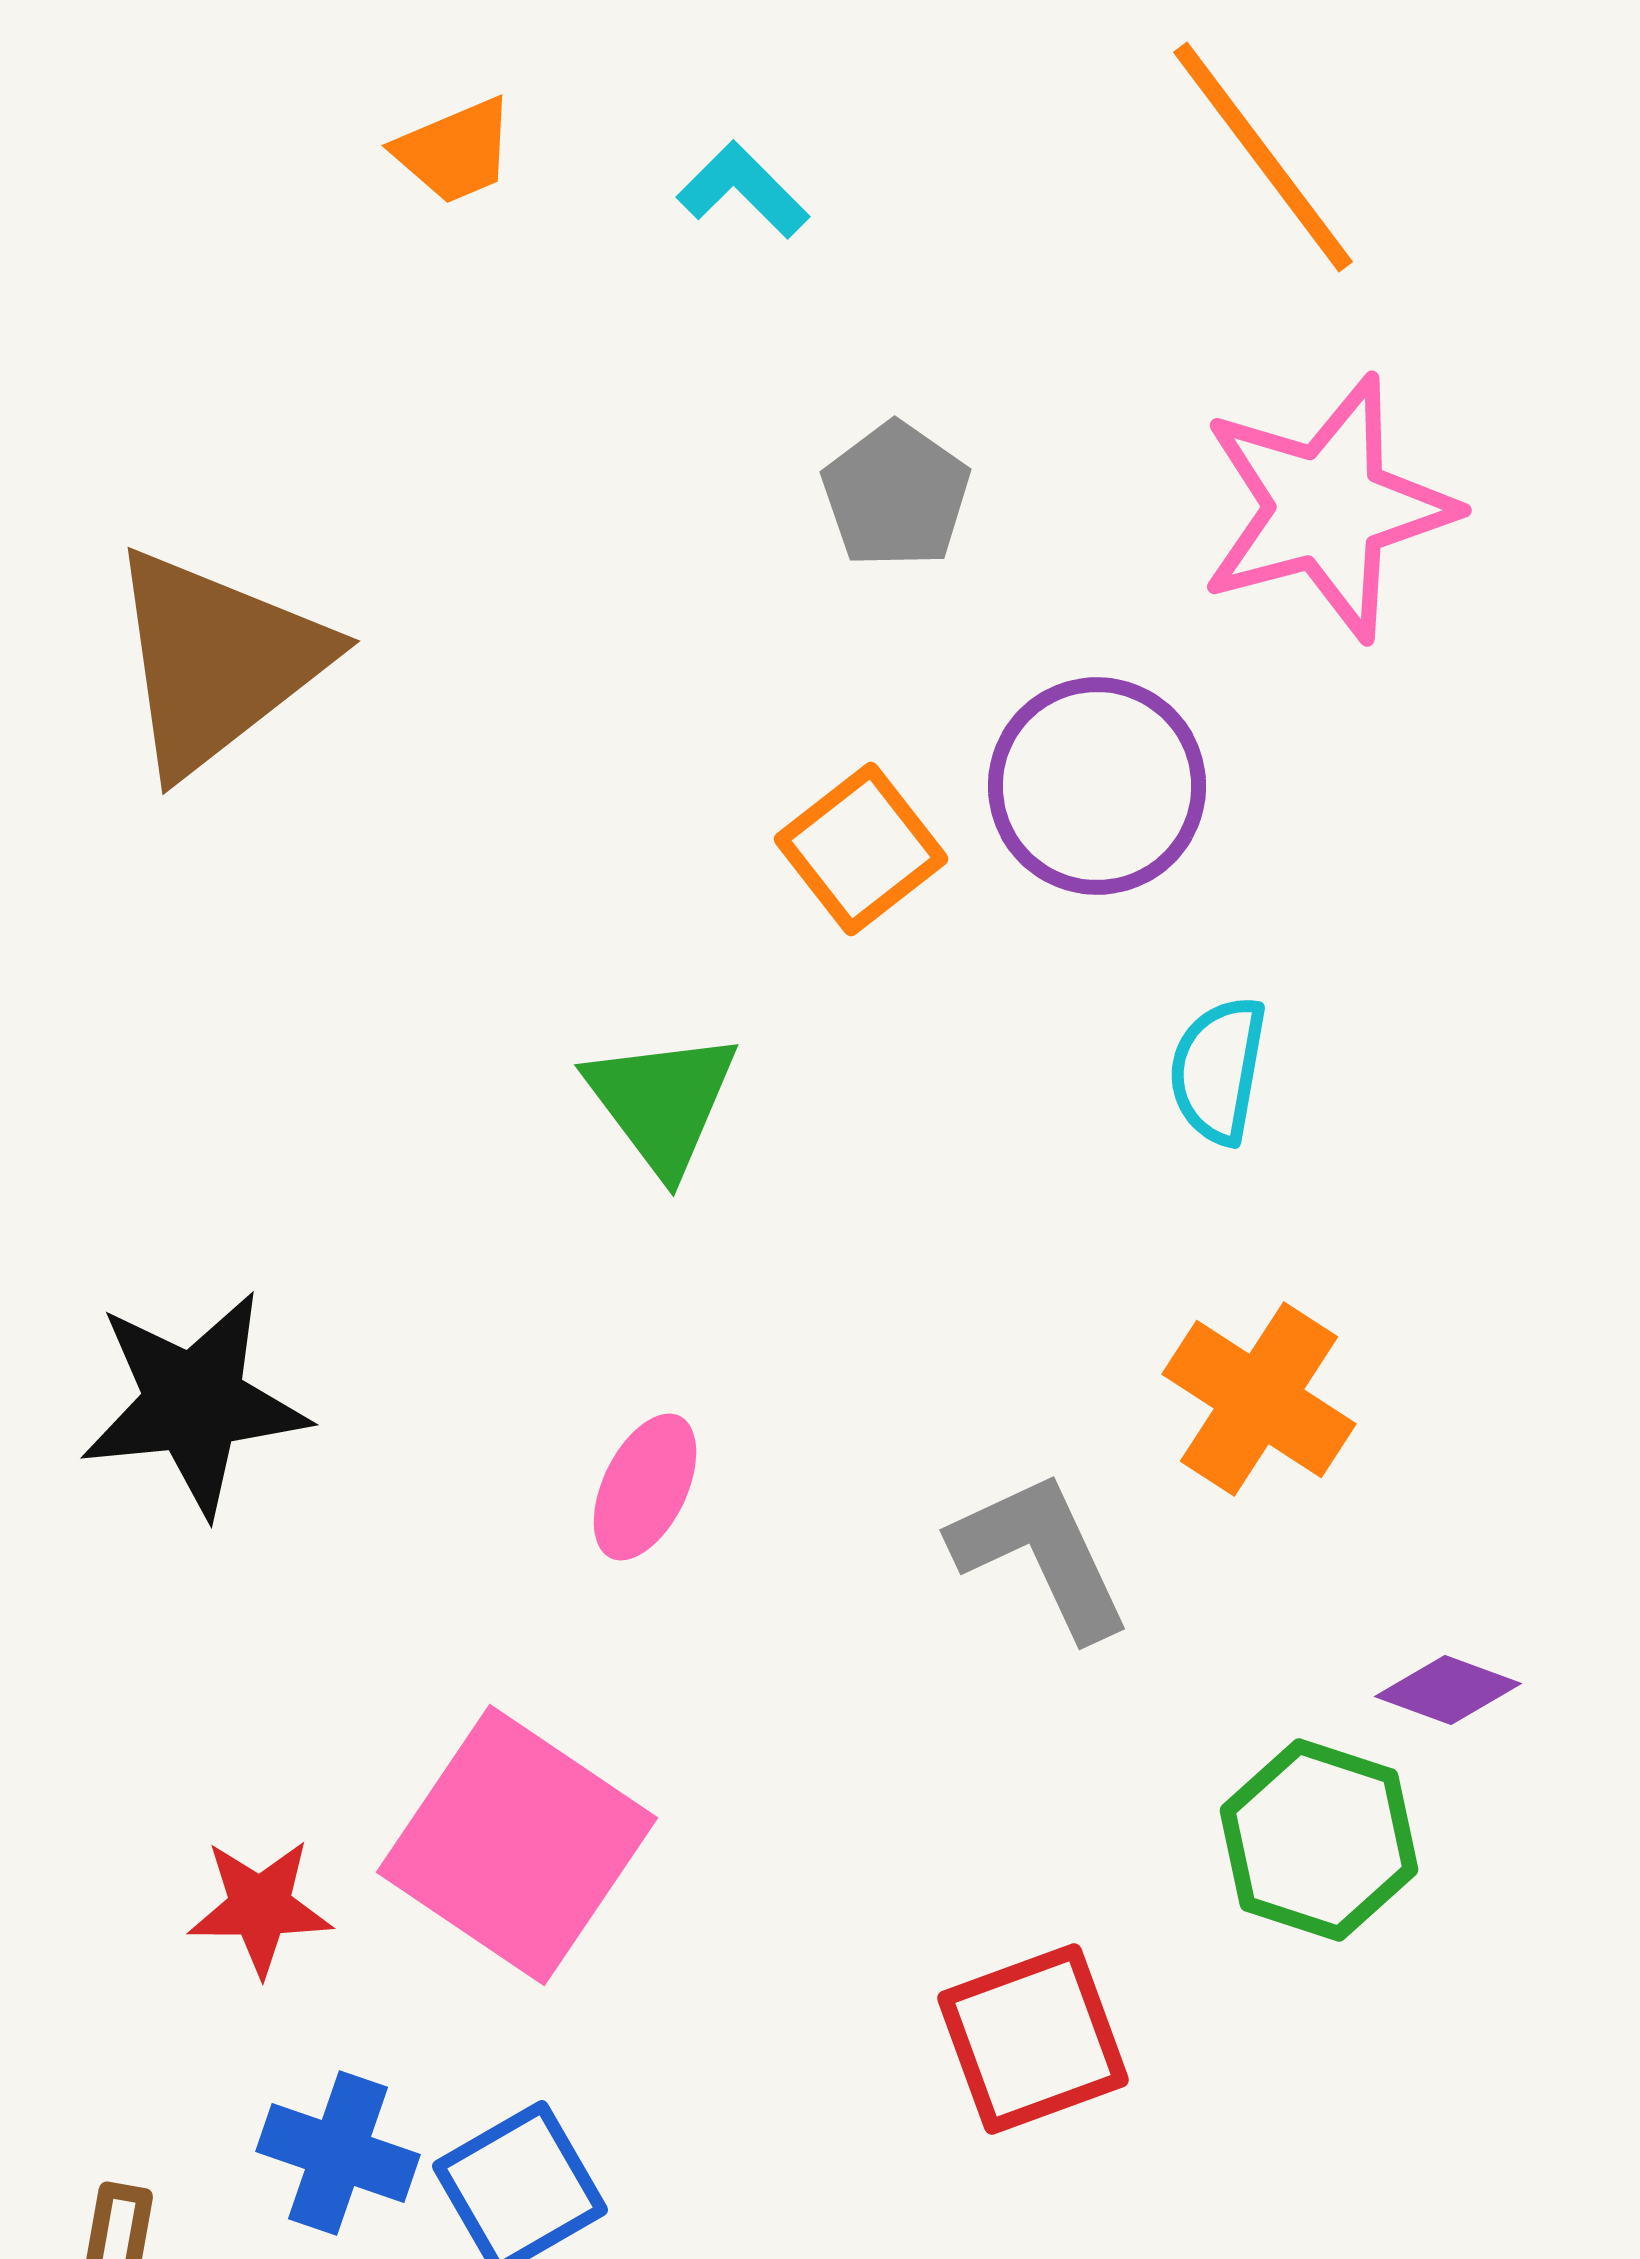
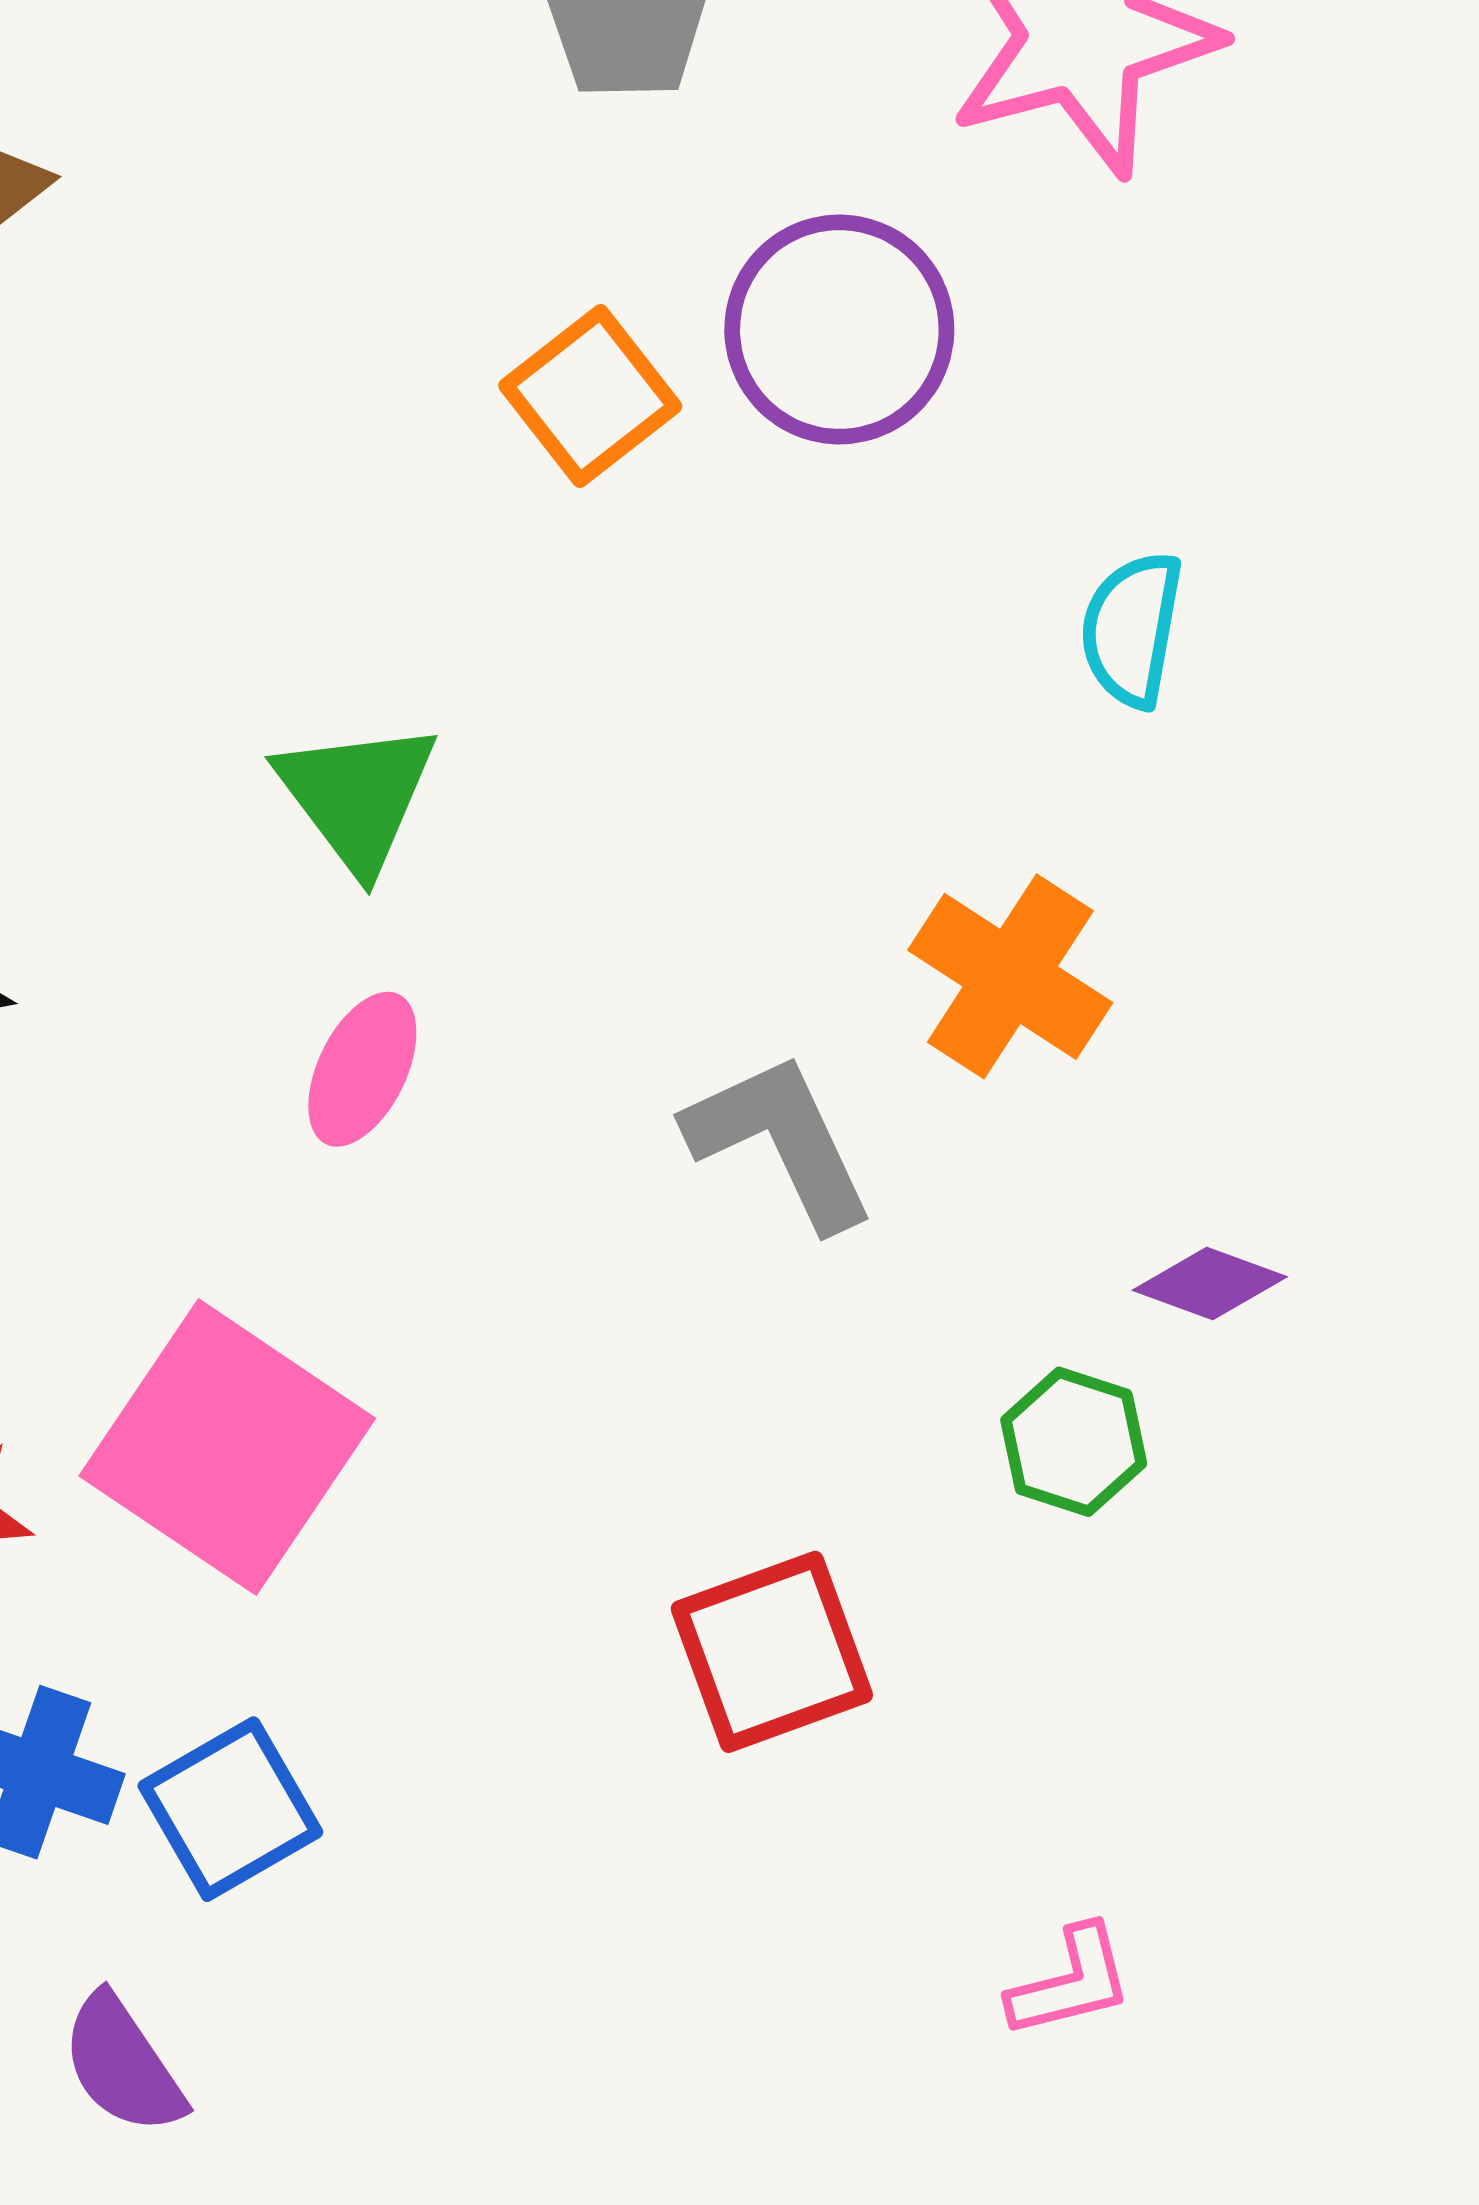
cyan semicircle: (1218, 1070) -> (1132, 629), moved
green triangle: (662, 1102) -> (357, 796), moved
green hexagon: (1319, 1840) -> (1074, 1442), size x0.7

